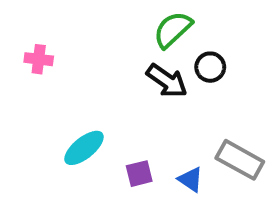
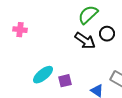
purple square: (139, 174) -> (65, 81), moved

